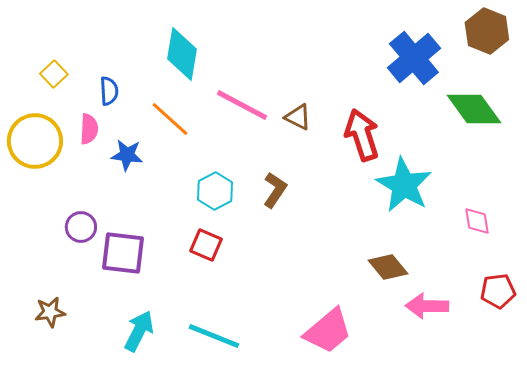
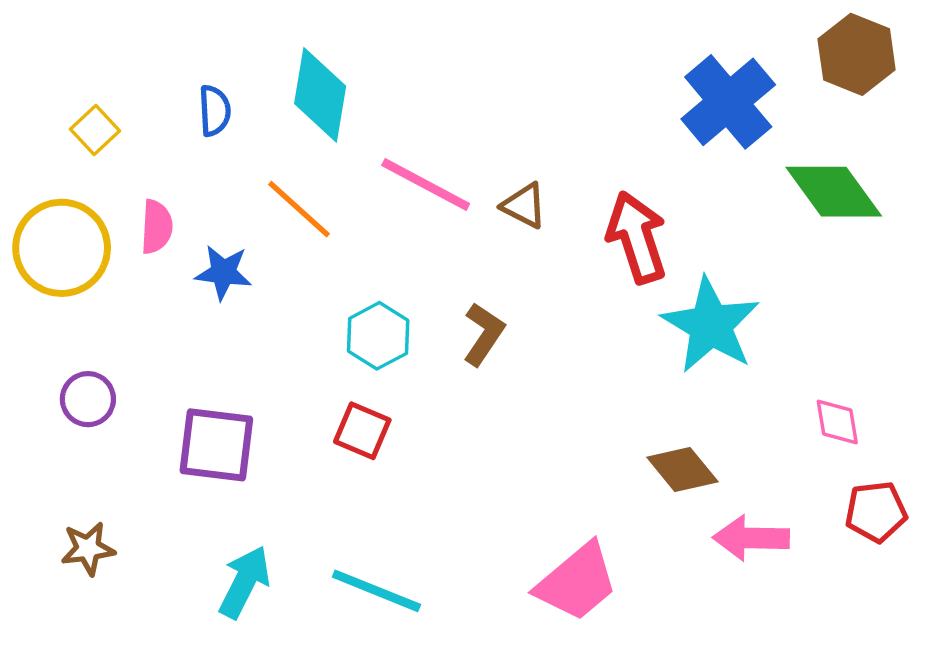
blue semicircle: (109, 91) -> (215, 111), moved
pink diamond: (477, 221) -> (837, 422), moved
purple circle: (81, 227) -> (88, 399), moved

